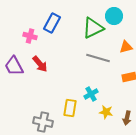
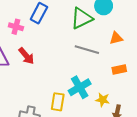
cyan cross: (91, 94) -> (80, 87), size x1.5
yellow star: (106, 112) -> (103, 100), moved

